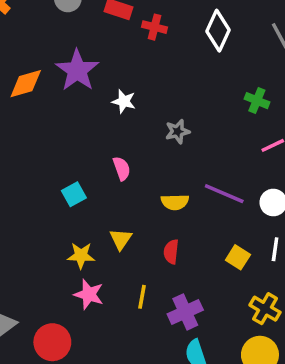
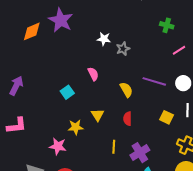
white star: (124, 101) -> (104, 39), moved
yellow semicircle: (175, 202) -> (126, 90), turned -112
pink star: (89, 294) -> (58, 146), moved

